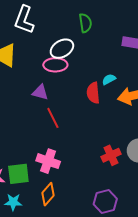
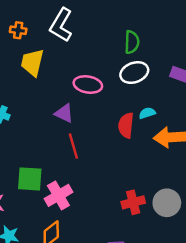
white ellipse: (62, 49) -> (134, 73), moved
pink cross: (48, 161) -> (58, 195), turned 30
green square: (18, 174) -> (30, 179), moved

